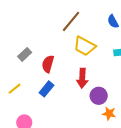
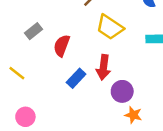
yellow line: (14, 89) -> (17, 73), turned 72
blue rectangle: (47, 89) -> (76, 78), moved

